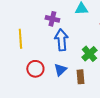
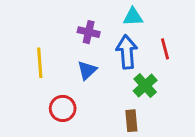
blue arrow: (61, 40) -> (127, 52), moved
blue triangle: (60, 70) -> (87, 70), moved

